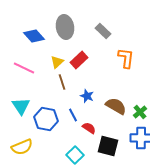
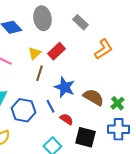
orange L-shape: (126, 58) -> (103, 49), turned 50
brown line: (62, 82) -> (39, 73), turned 35
blue star: (87, 96) -> (64, 87), size x1.5

